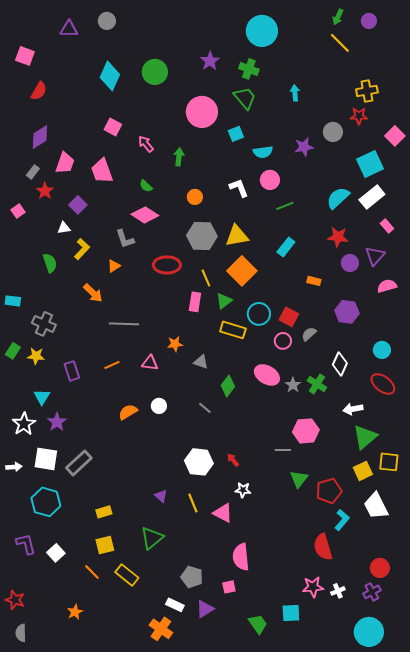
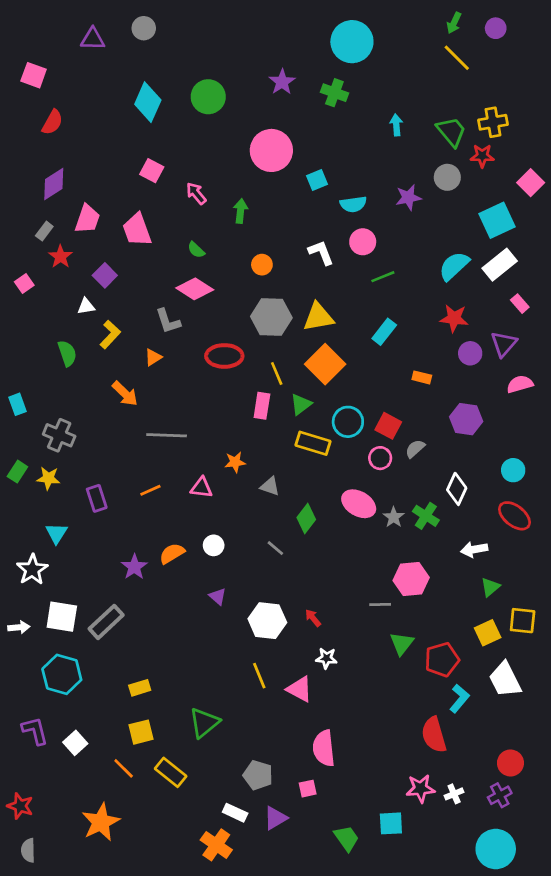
green trapezoid: (245, 98) -> (451, 132), moved
cyan rectangle: (13, 301) -> (17, 404), turned 63
purple star: (57, 422) -> (134, 567), moved
green triangle: (365, 437) -> (490, 587), size x0.6
purple triangle: (161, 496) -> (218, 596), moved
orange star: (75, 612) -> (101, 822), size x1.8

